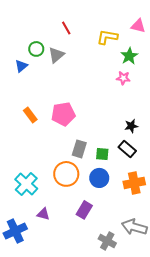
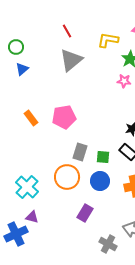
green circle: (36, 49) -> (16, 47), moved
gray triangle: (56, 55) -> (71, 60), moved, size x1.4
purple triangle: (43, 214) -> (32, 217), moved

